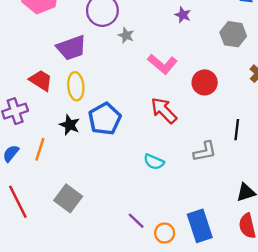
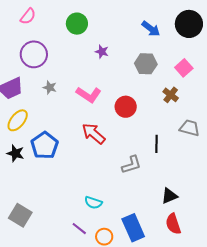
gray star: (126, 35) -> (50, 87), moved
yellow ellipse: (76, 86) -> (18, 120), turned 50
cyan semicircle: (154, 162) -> (93, 203), moved

